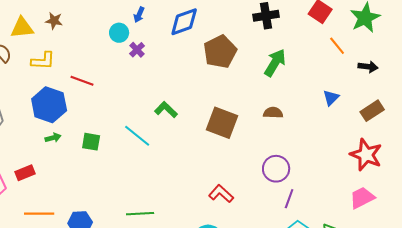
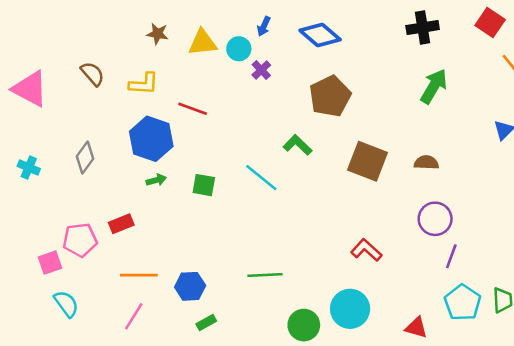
blue diamond: (184, 22) -> (320, 35), turned 60
yellow triangle: (22, 28) -> (203, 43), moved
brown pentagon: (220, 52) -> (330, 96), moved
brown semicircle: (273, 113) -> (426, 163), moved

